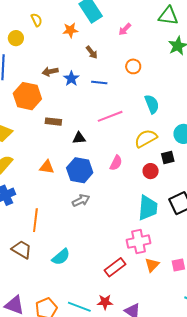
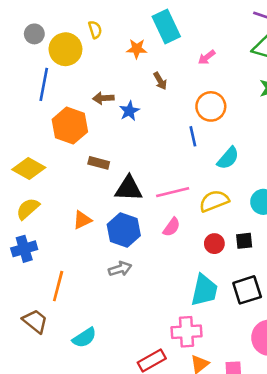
yellow circle: (16, 38) -> (65, 49), size x1.6
orange circle: (133, 66) -> (211, 106), size x1.5
blue line: (99, 83) -> (193, 136), moved, turned 63
cyan semicircle: (152, 104) -> (228, 158), turned 54
pink line: (110, 116) -> (173, 192), moved
black triangle: (79, 138) -> (129, 189), size x1.6
black square: (168, 157) -> (244, 241), moved
orange triangle: (47, 167) -> (82, 220), turned -42

